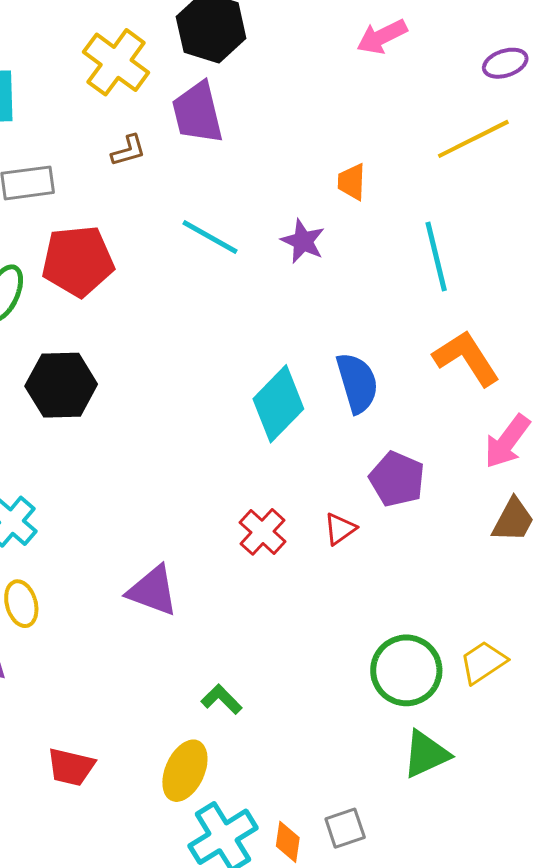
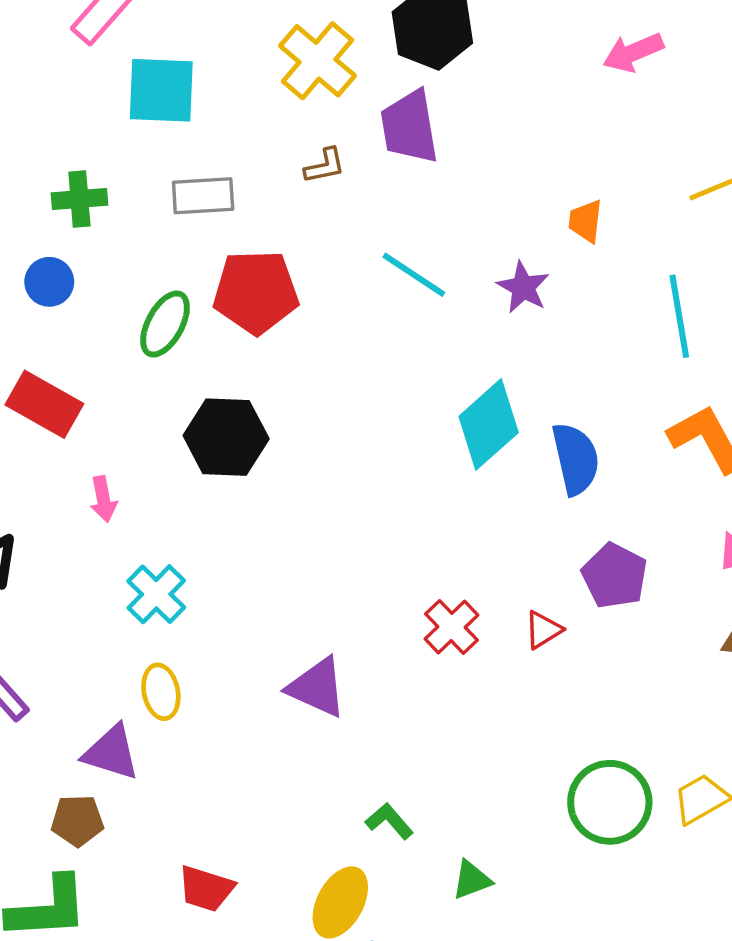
cyan diamond: (278, 404) -> (489, 424), moved
green triangle: (426, 754) -> (472, 880), moved, size x0.7

